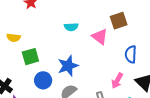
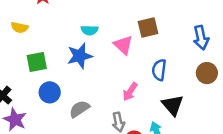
yellow semicircle: (14, 38) -> (20, 27), moved
blue star: (68, 66) -> (80, 56), moved
pink arrow: (117, 81) -> (130, 92), moved

